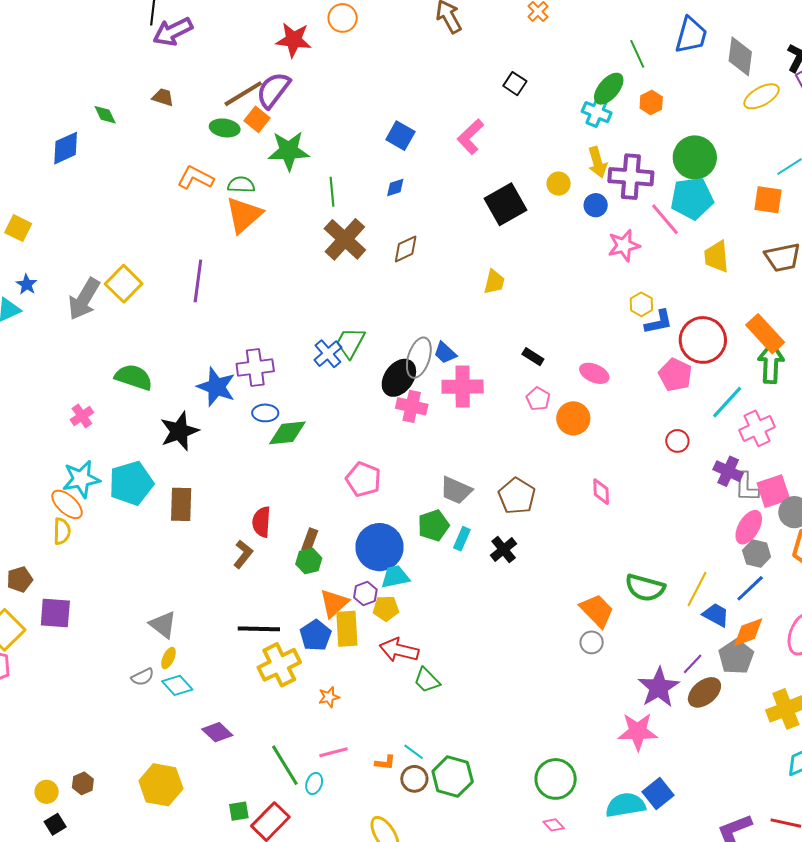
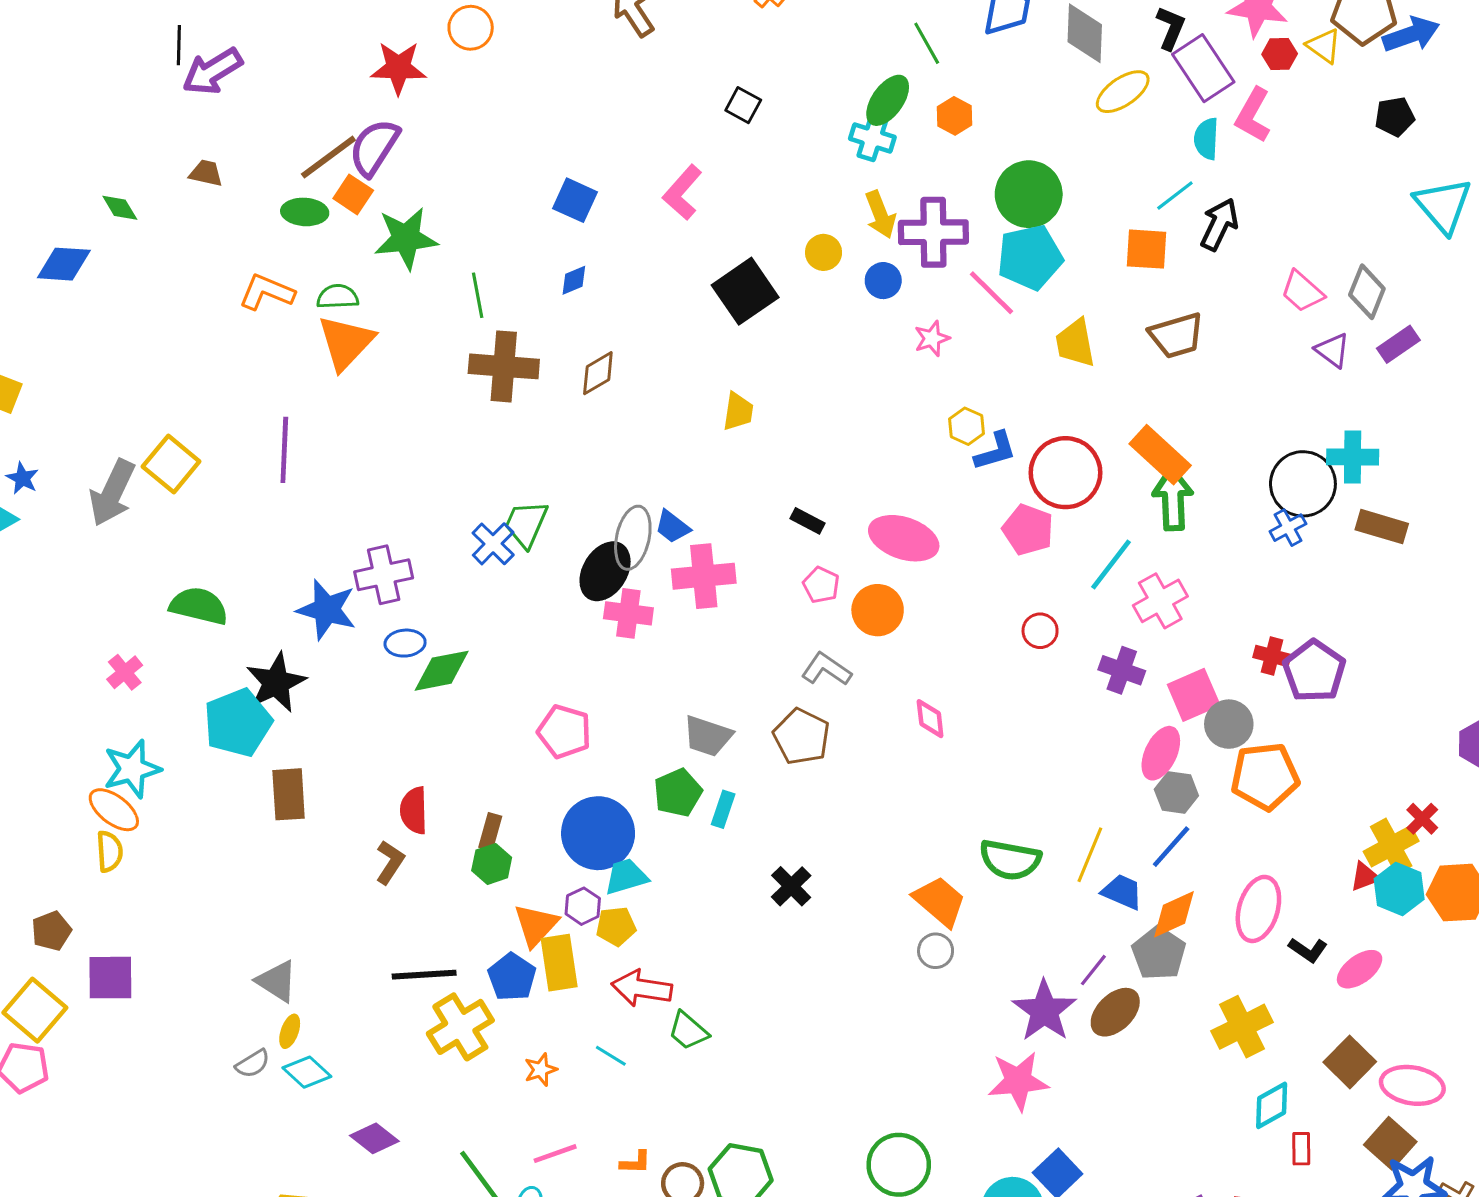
blue diamond: (66, 148) -> (64, 264), turned 33
brown cross: (345, 239) -> (504, 366), turned -33
pink star: (624, 245) -> (932, 338), size x0.7
pink ellipse: (594, 373) -> (904, 538), size x1.5
cyan pentagon: (131, 483) -> (238, 723), moved
gray L-shape: (746, 487) -> (826, 669), moved, turned 128
black cross: (504, 550) -> (791, 886), moved
cyan line: (414, 752) -> (611, 1056), moved

